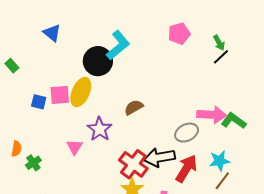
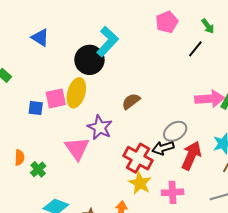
black line: (221, 57) -> (195, 49), moved
gray ellipse: (187, 133) -> (175, 131), moved
pink triangle: (74, 147) -> (77, 148), size x1.5
black arrow: (159, 157) -> (163, 148), size x0.7

